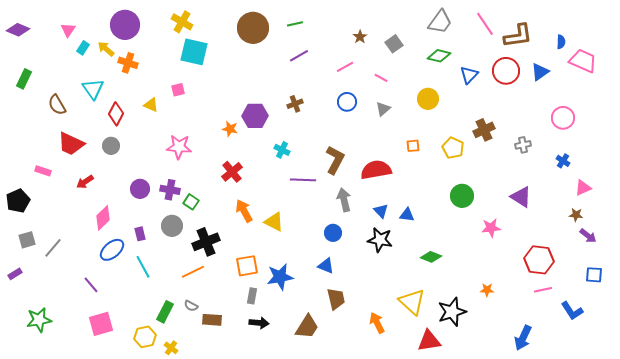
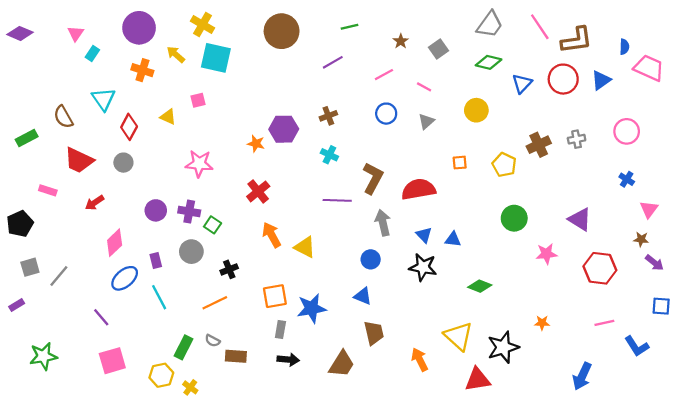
green line: (295, 24) -> (349, 27), moved
yellow arrow: (106, 49) -> (176, 55), moved
green rectangle: (24, 79) -> (27, 138), moved, turned 36
gray cross: (523, 145) -> (577, 139), moved
cyan cross: (282, 150) -> (329, 155), moved
pink triangle: (583, 188) -> (649, 209), turned -30
black cross: (206, 242) -> (229, 269), size x0.6
red hexagon: (539, 260) -> (600, 268), moved

